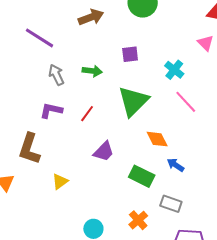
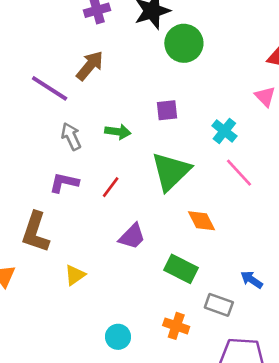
brown arrow: (91, 17) -> (90, 66), moved, turned -30
blue arrow: (176, 165) -> (252, 280), moved
orange cross: (138, 220) -> (176, 326), turned -30

